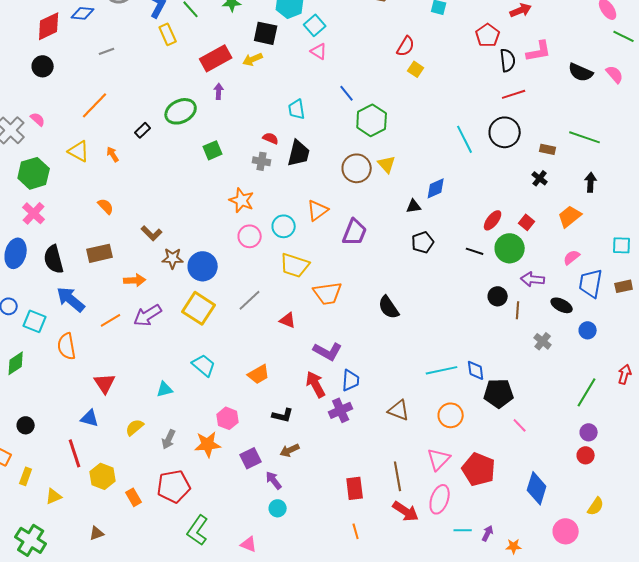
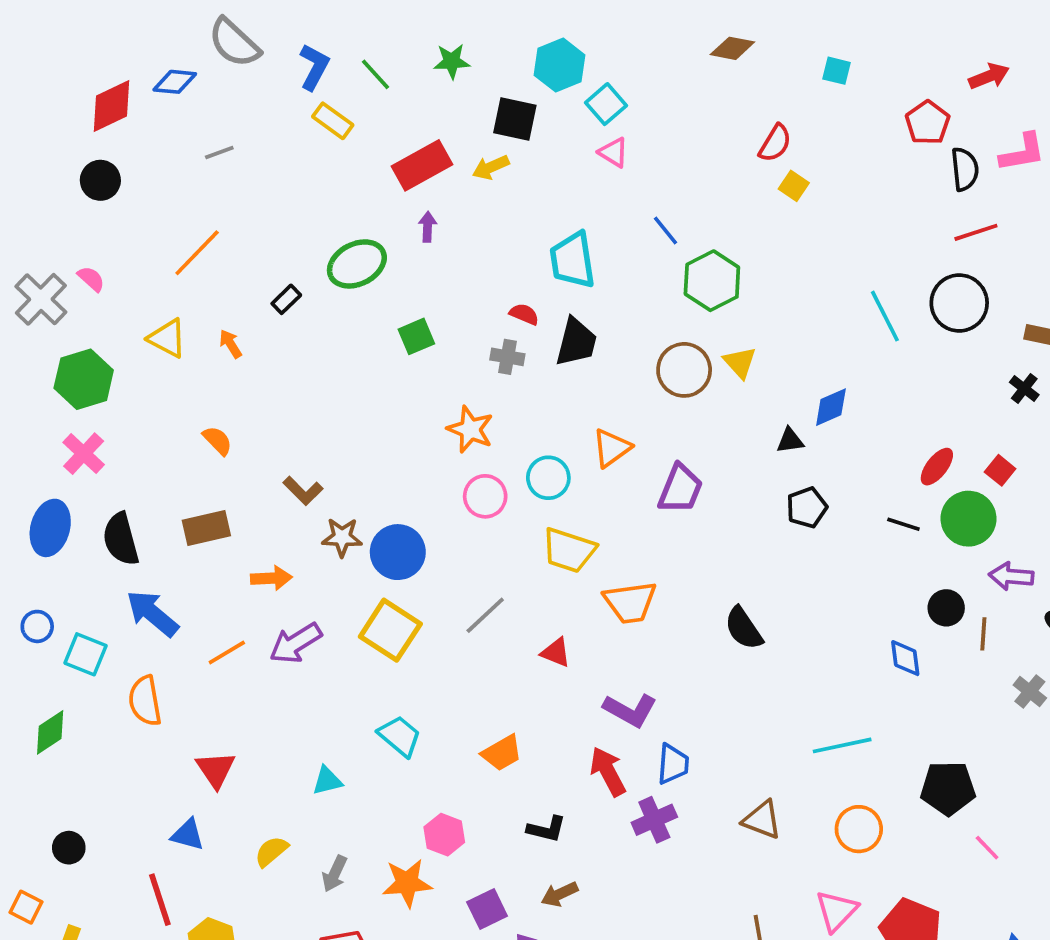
yellow rectangle: (168, 34) -> (333, 121), turned -30
cyan trapezoid: (297, 109) -> (573, 260), size x1.5
blue diamond: (476, 370) -> (905, 658), moved

